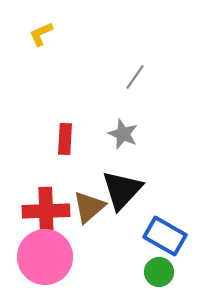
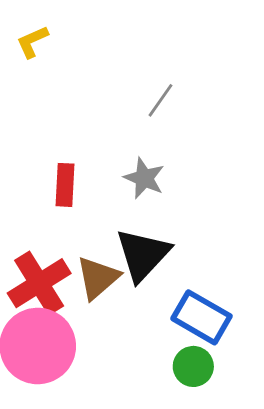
red cross: (46, 211) -> (39, 283), turned -30

